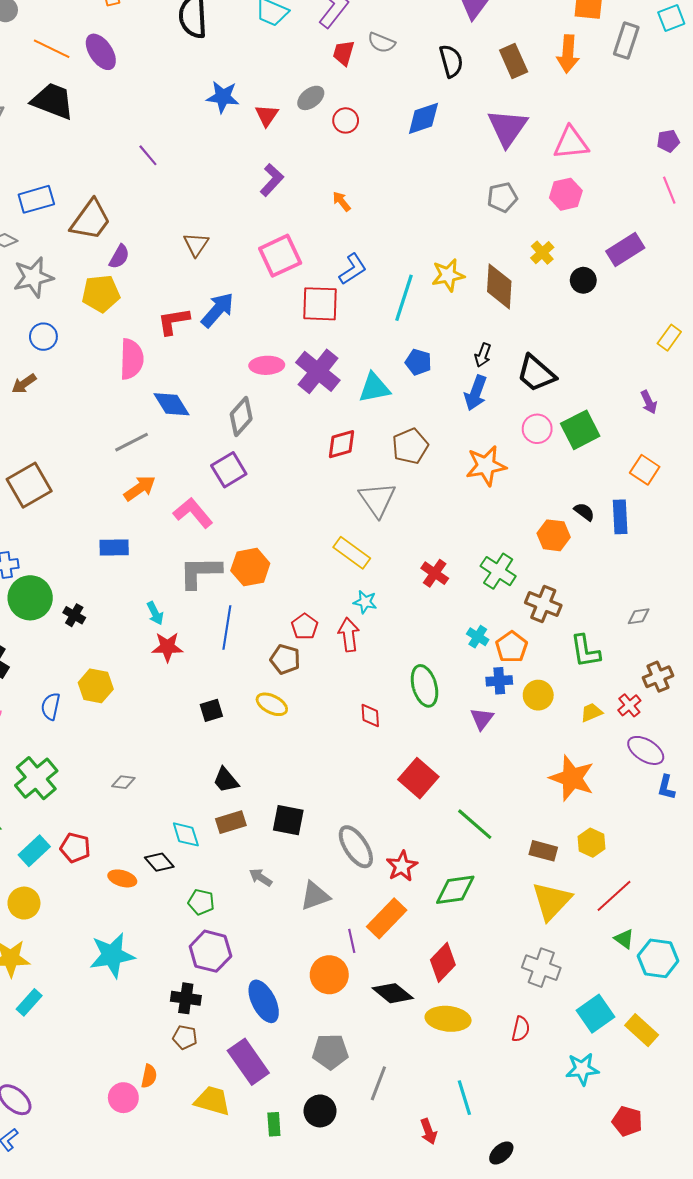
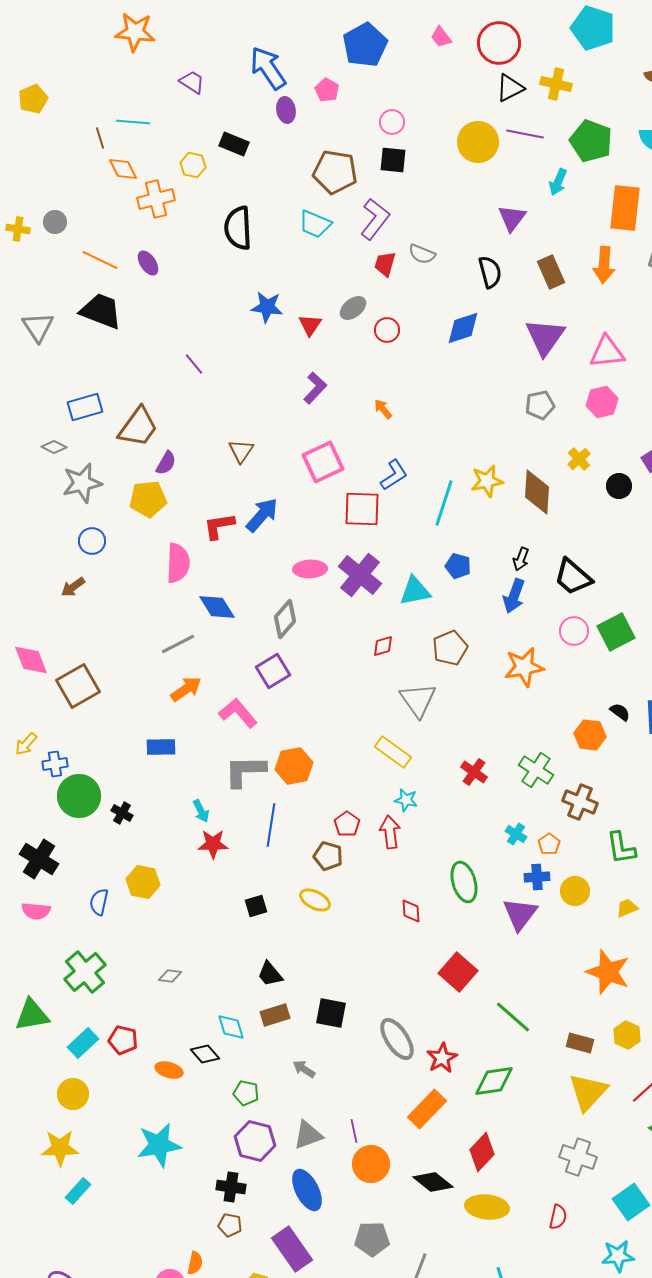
purple ellipse: (101, 52) -> (148, 263), size x0.7
red diamond: (342, 444) -> (383, 646), size x0.7
orange pentagon: (512, 647) -> (549, 844), size x0.7
purple triangle: (482, 719) -> (520, 914), size x1.5
gray triangle: (315, 896) -> (308, 1135), moved
purple line: (352, 941) -> (354, 1131), moved

